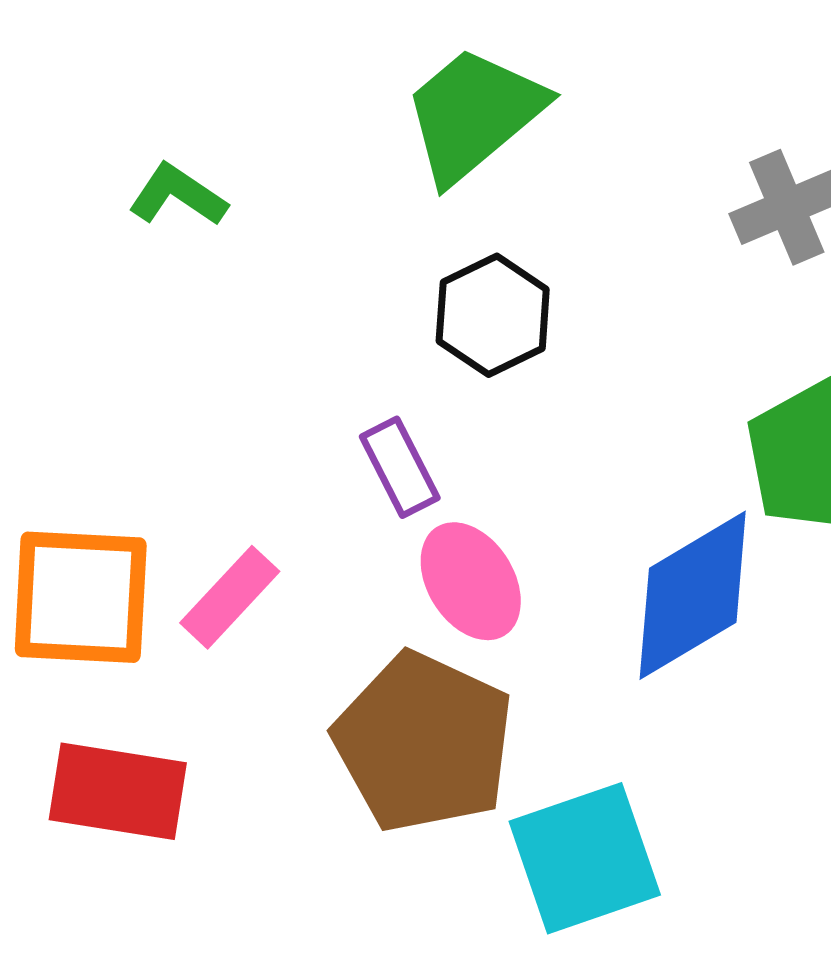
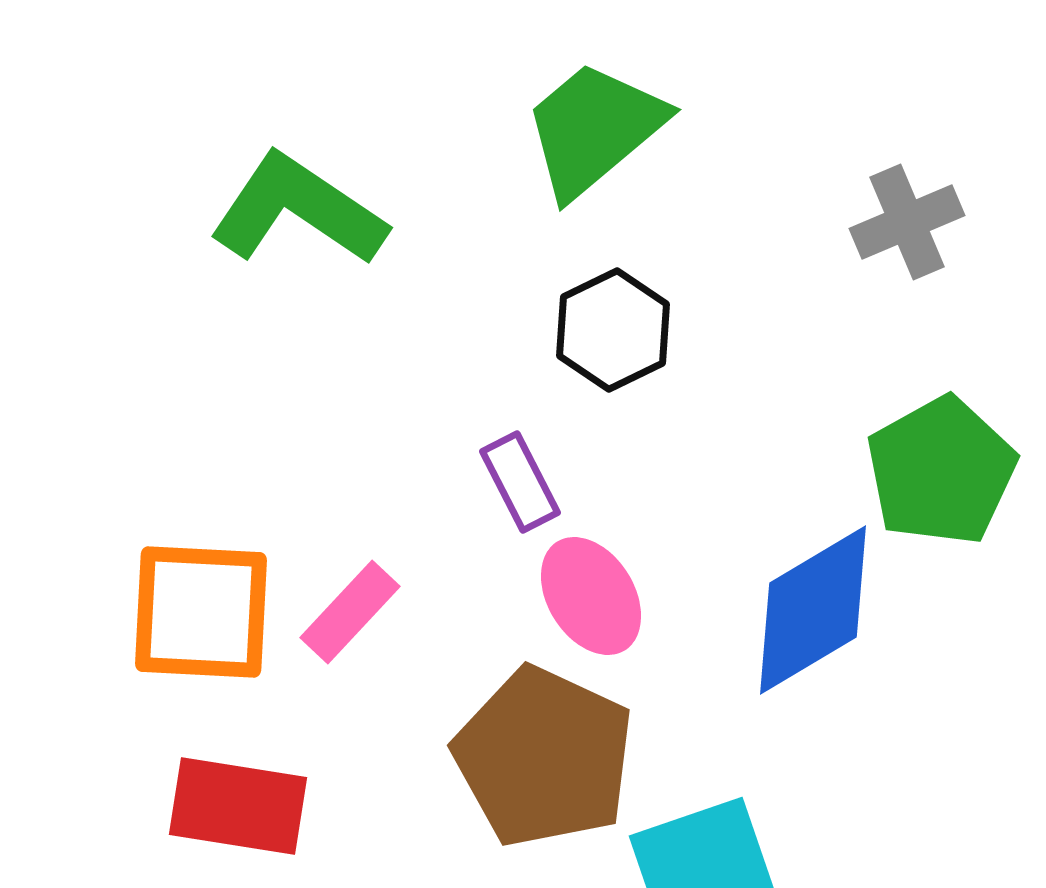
green L-shape: (178, 195) -> (298, 210), size x1.8

